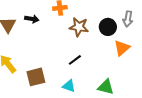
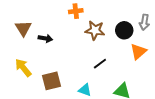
black arrow: (32, 19) -> (45, 38), moved
black line: (75, 60) -> (100, 64), moved

